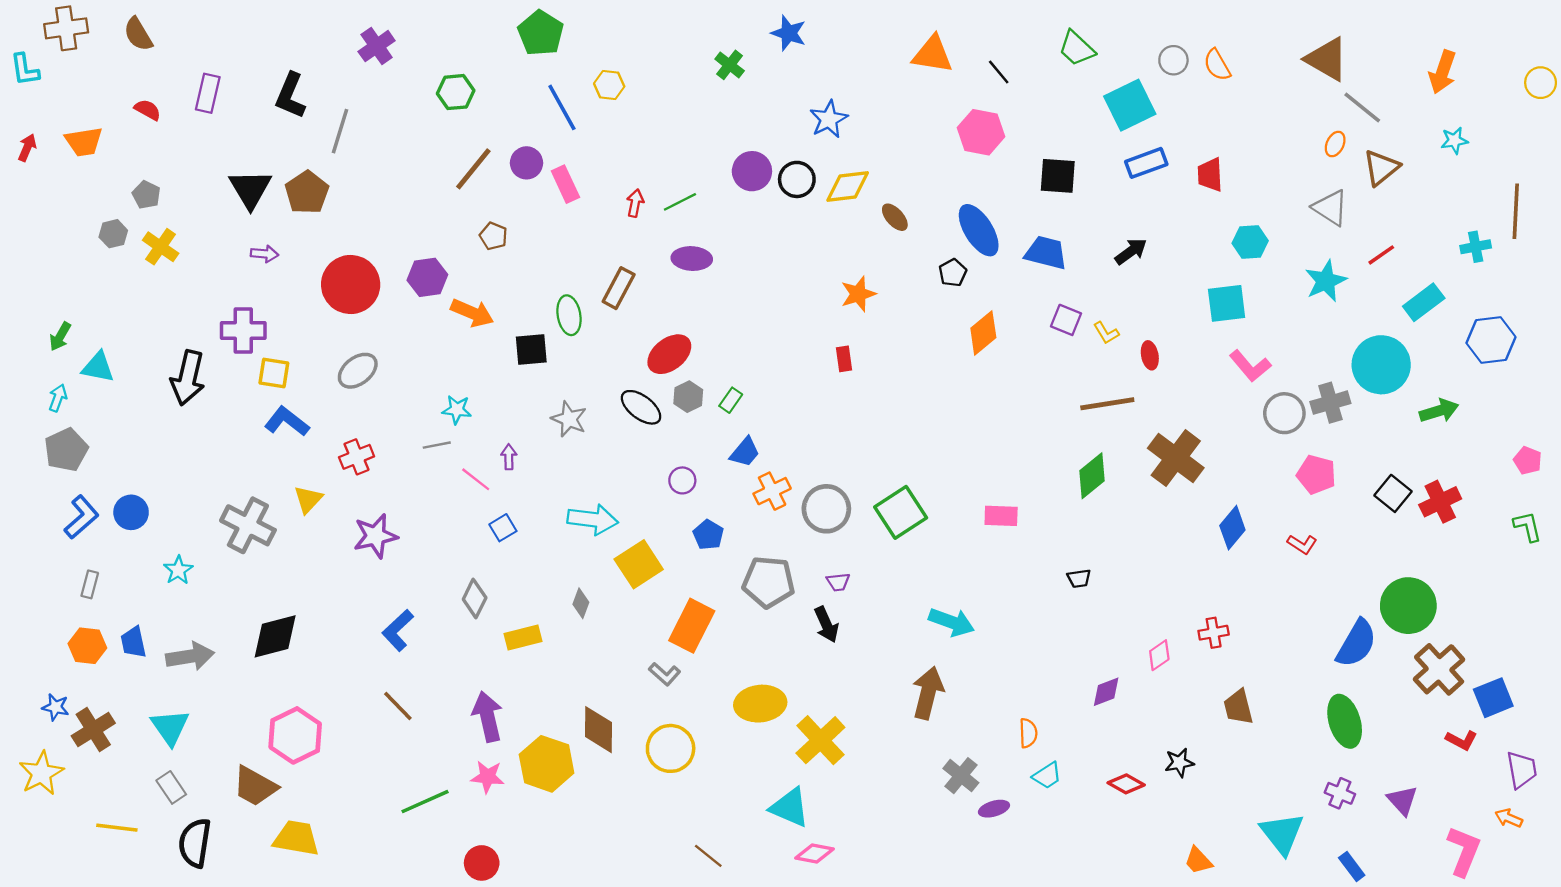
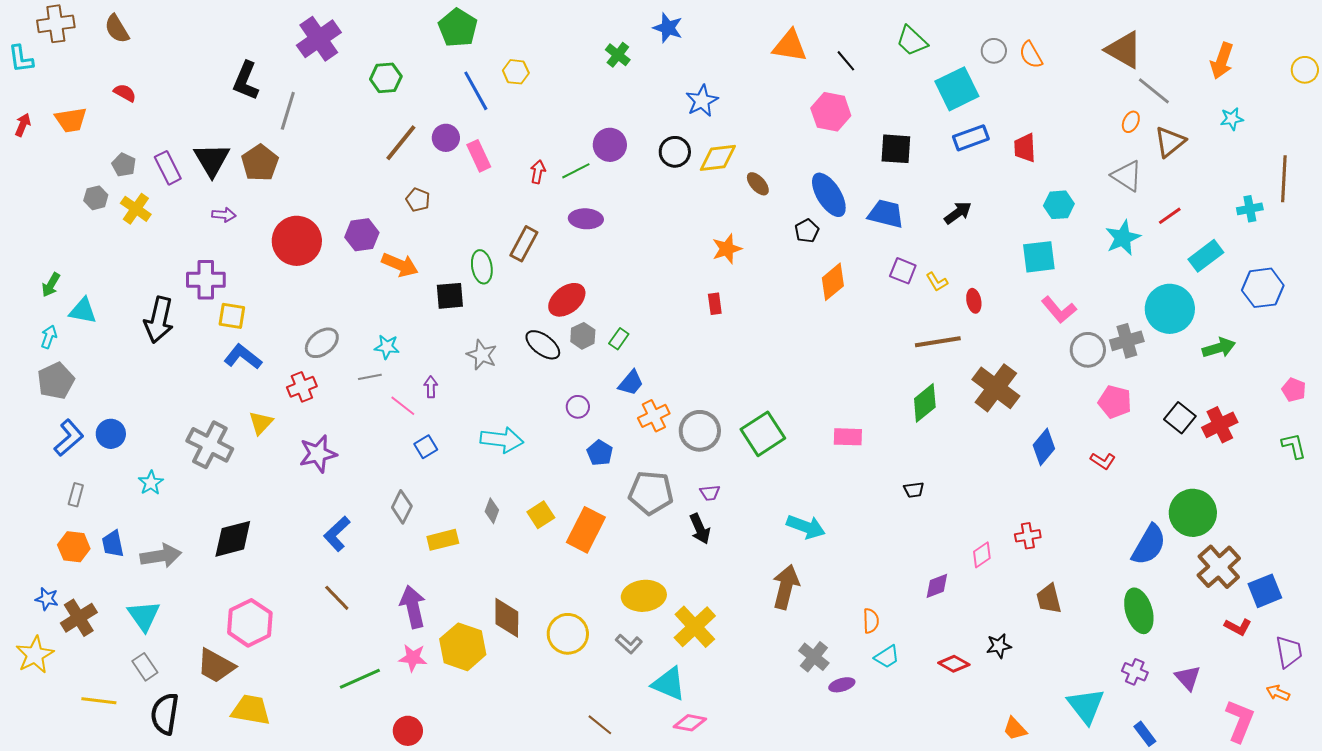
purple cross: (377, 46) -> (319, 39), size x1.4
purple rectangle: (208, 93) -> (168, 168), moved, turned -40
purple circle: (752, 171) -> (610, 145), moved
gray ellipse: (358, 371) -> (322, 343), moved
yellow square: (639, 564) -> (541, 515), moved, size x0.7
gray L-shape: (665, 674) -> (629, 644), moved

